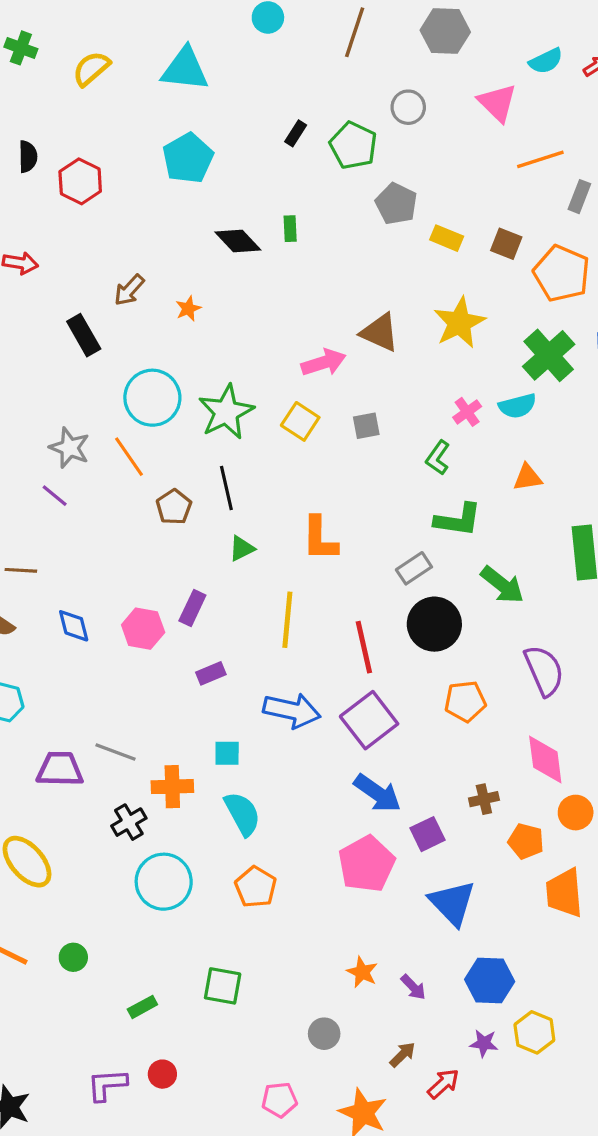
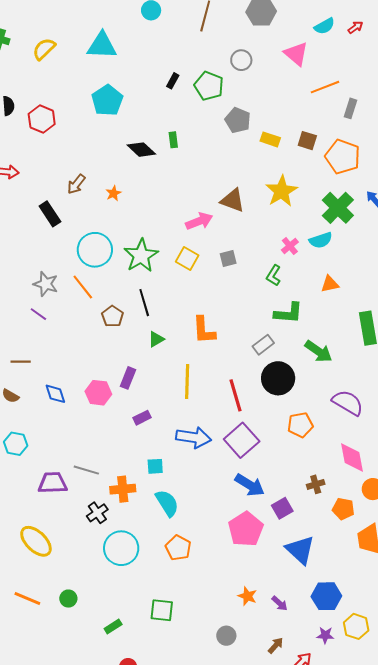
purple semicircle: (544, 671) -> (348, 403), turned -32

